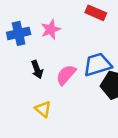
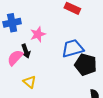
pink star: (51, 29) -> (38, 34), moved
pink semicircle: (66, 75) -> (15, 58), moved

